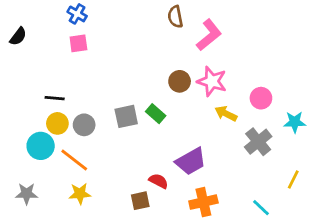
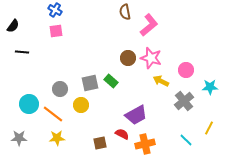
black line: (55, 98) -> (22, 52), moved
yellow circle: (57, 123) -> (81, 105), moved
red semicircle: (158, 181) -> (122, 134), moved
cyan line: (261, 208) -> (186, 140), moved

